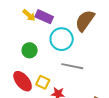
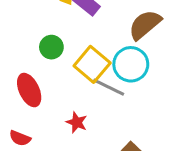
cyan circle: (62, 39) -> (131, 64), moved
yellow square: (43, 82) -> (92, 64), moved, size x1.6

